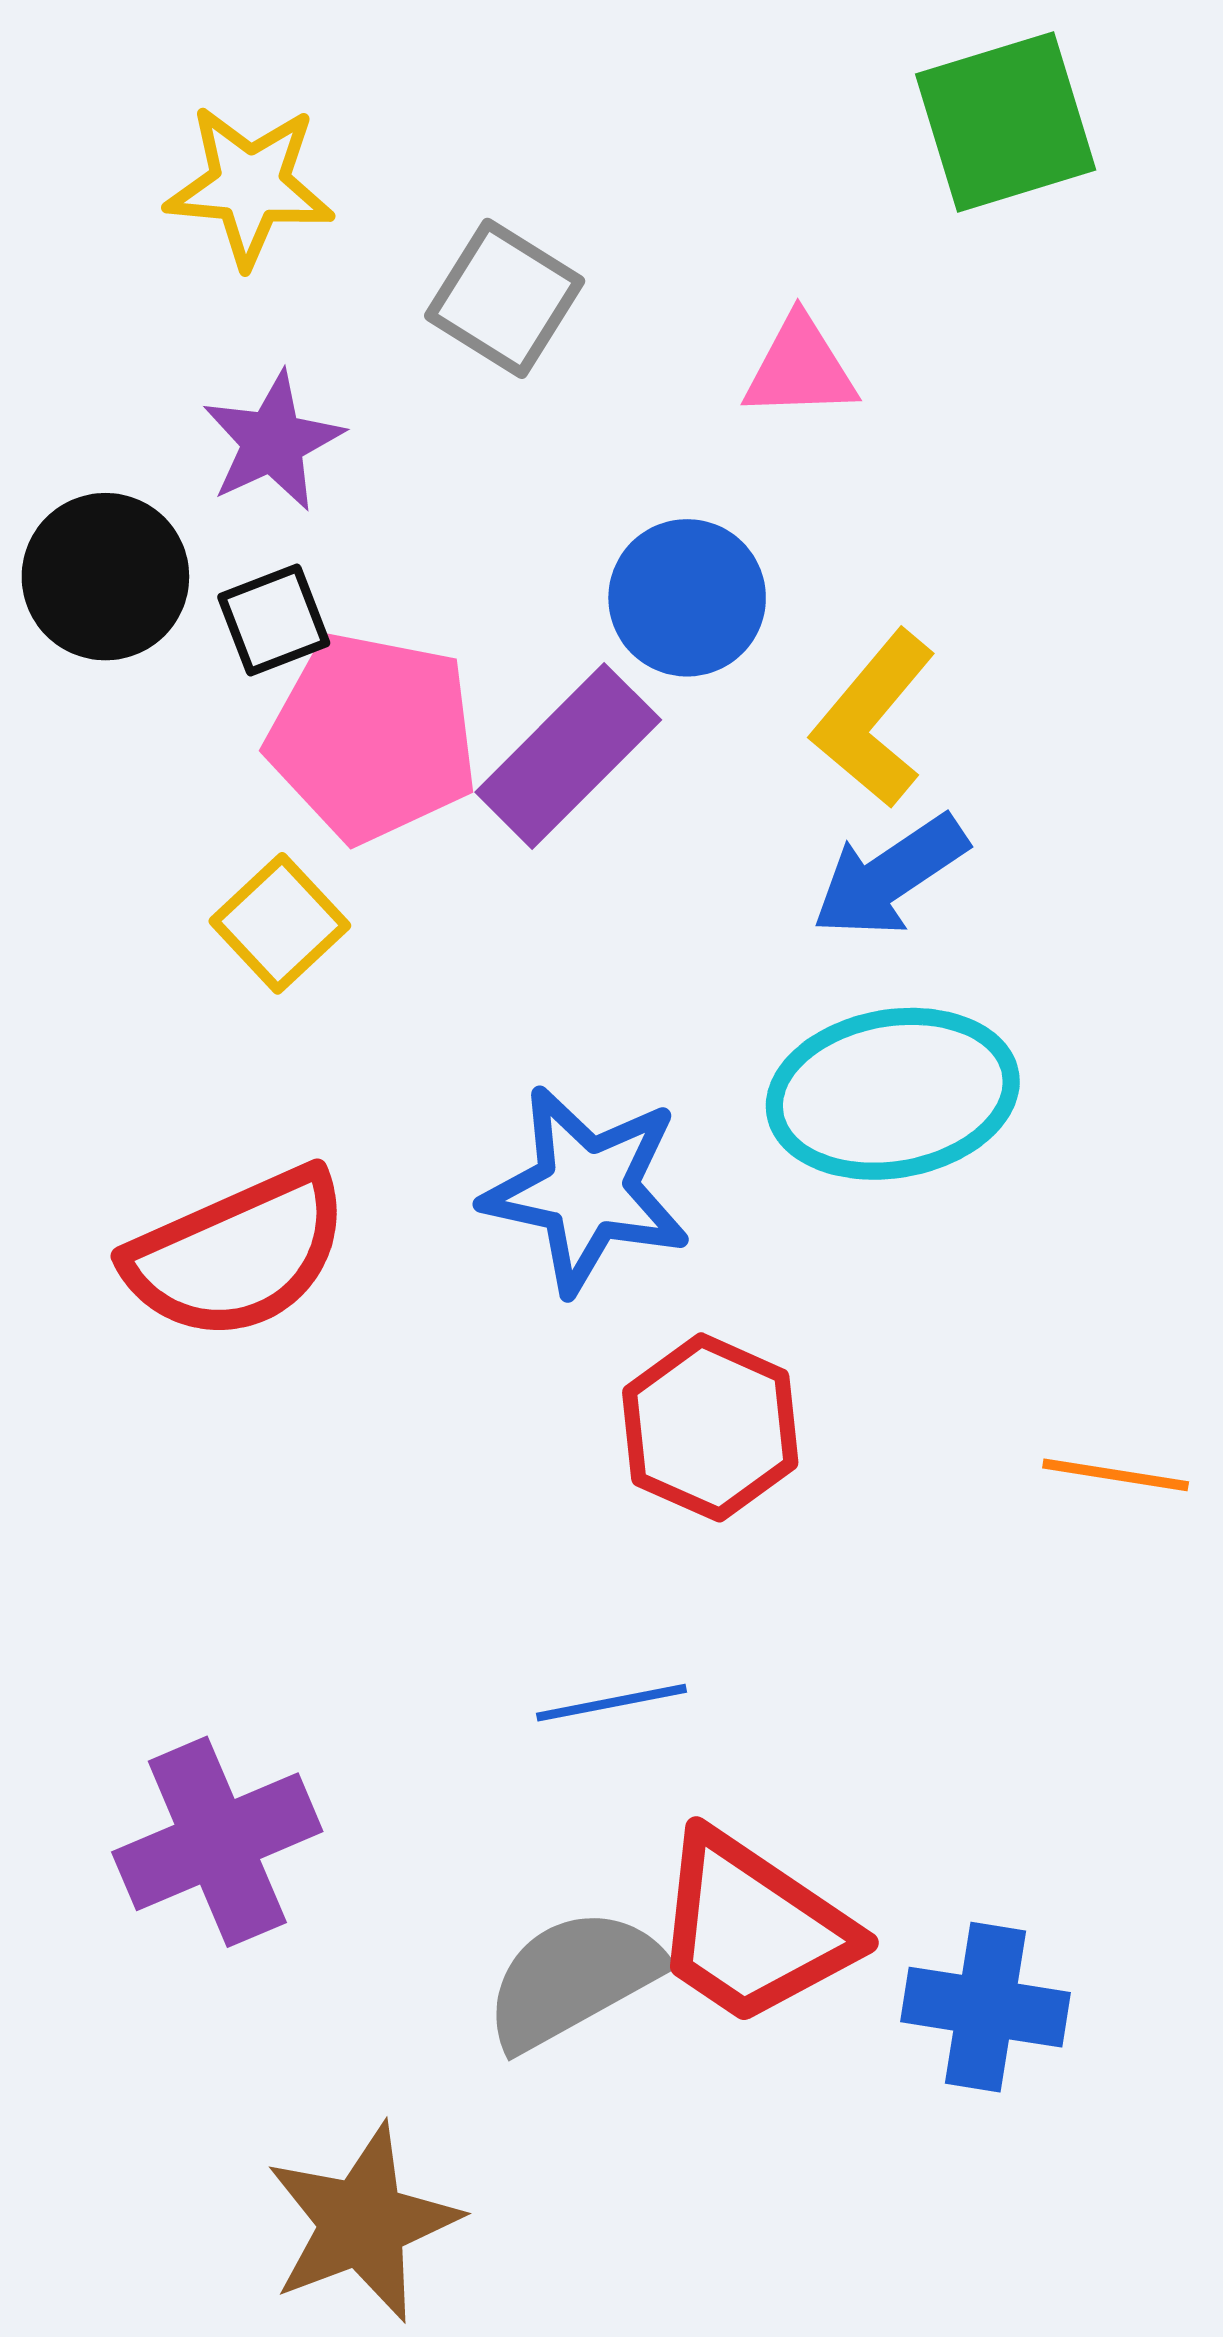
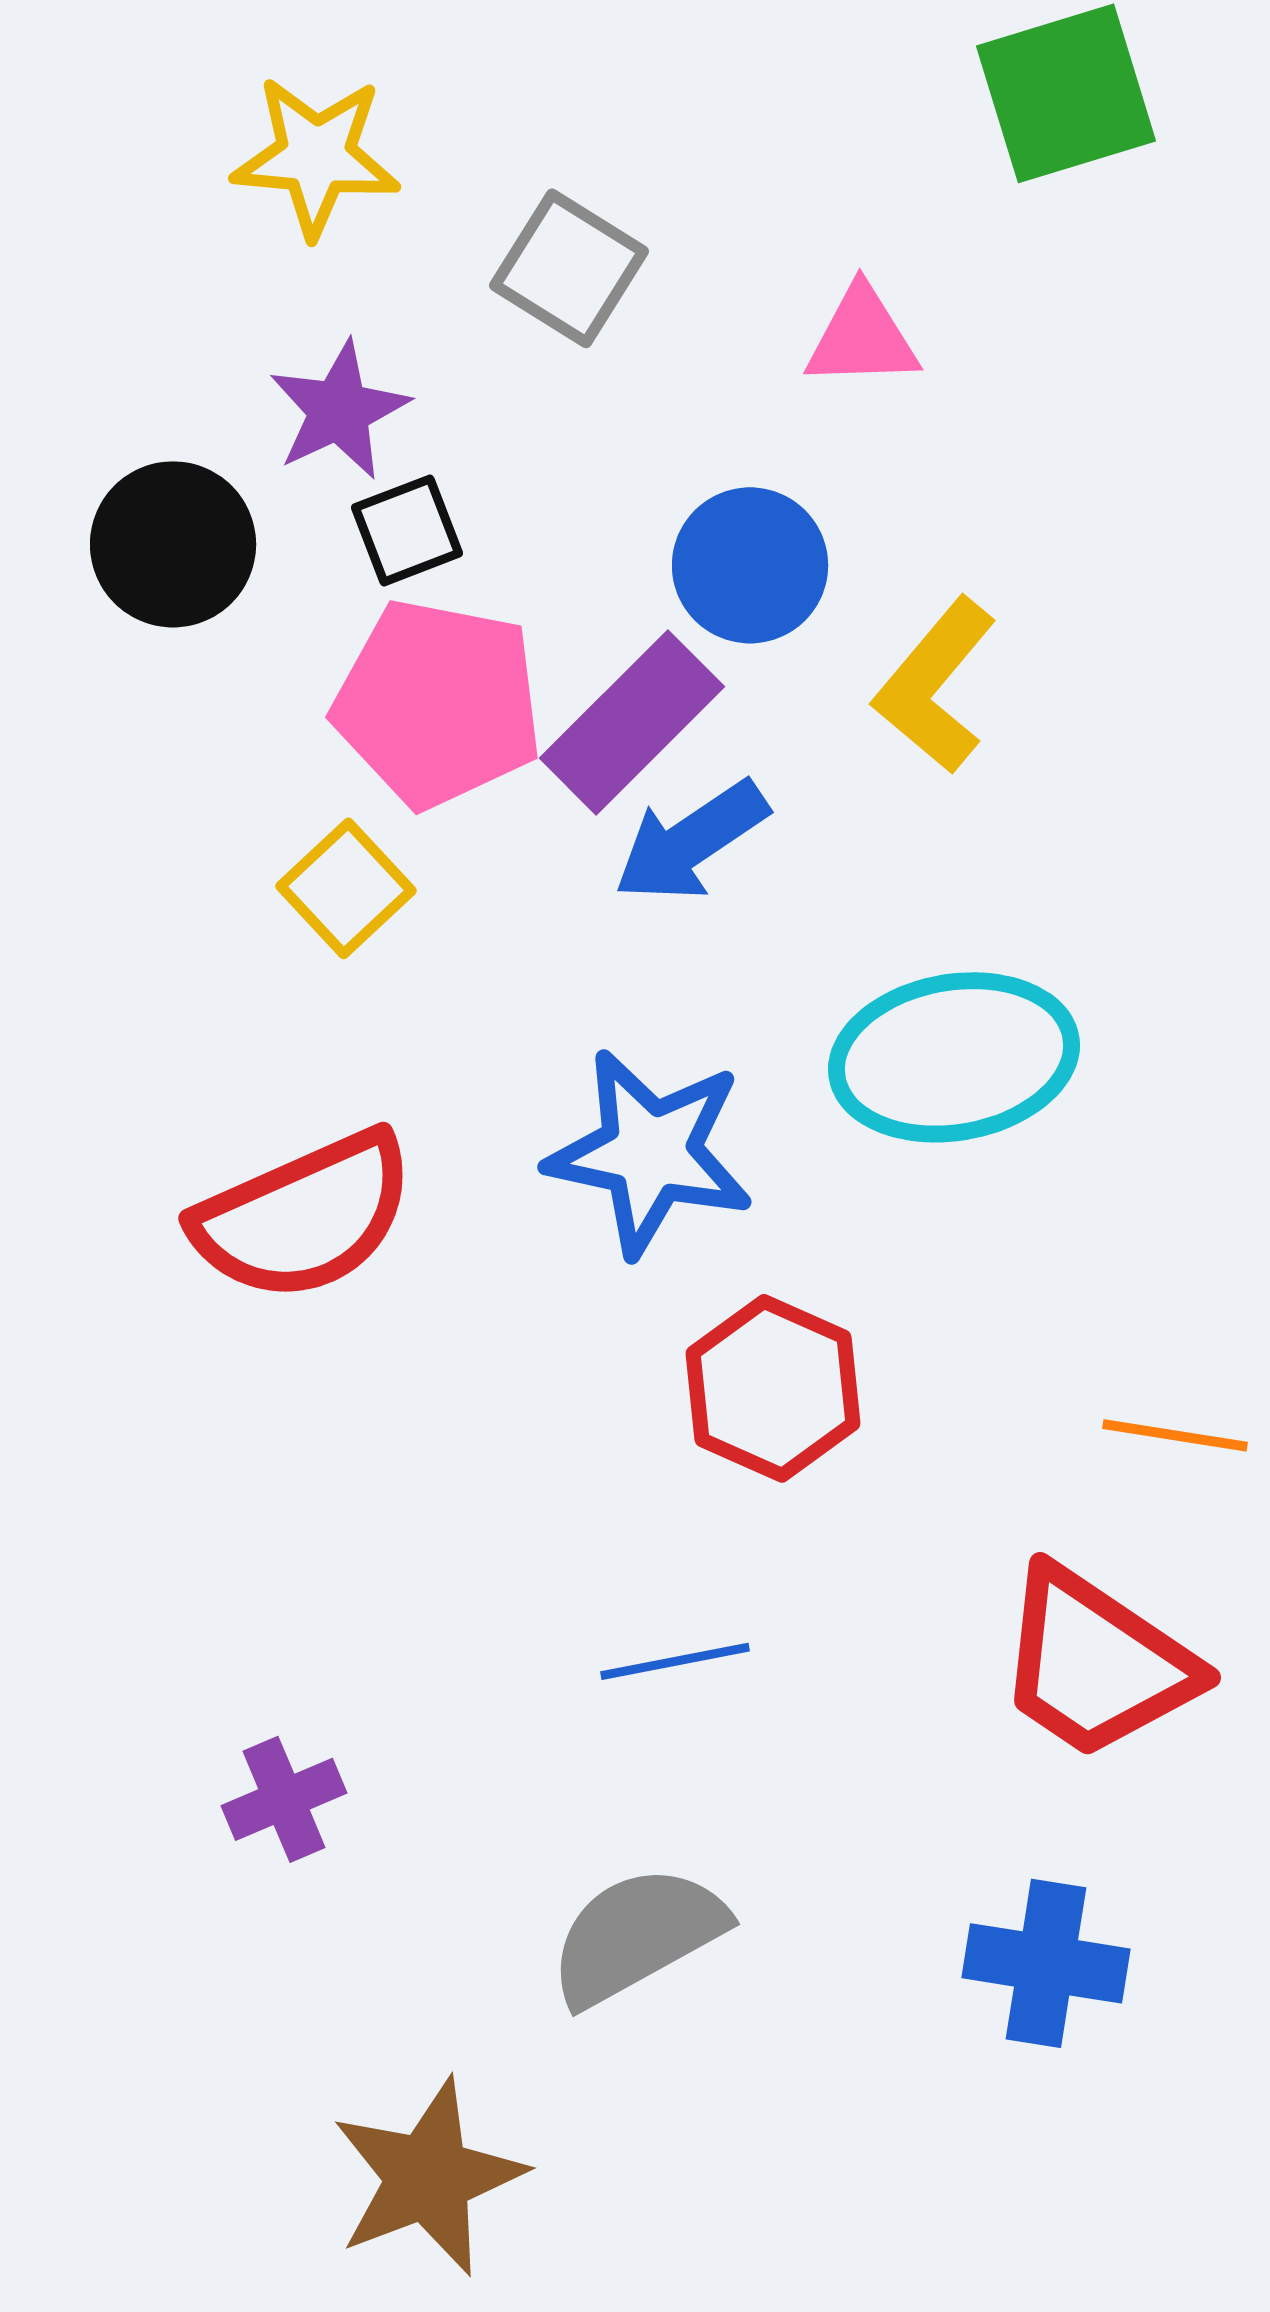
black square: (274, 620) -> (407, 530), moved
blue arrow: (890, 876) -> (691, 841), moved
purple cross: (217, 1842) -> (284, 1799), size x0.6
red trapezoid: (753, 1928) -> (1096, 1663), moved

